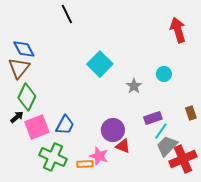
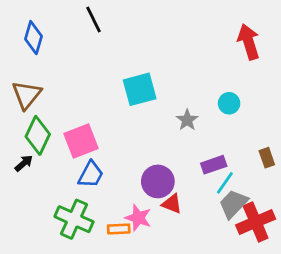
blue diamond: (24, 49) -> (34, 38), moved, turned 45
cyan square: (100, 64) -> (140, 89), turned 30
pink square: (37, 127) -> (81, 141), moved

